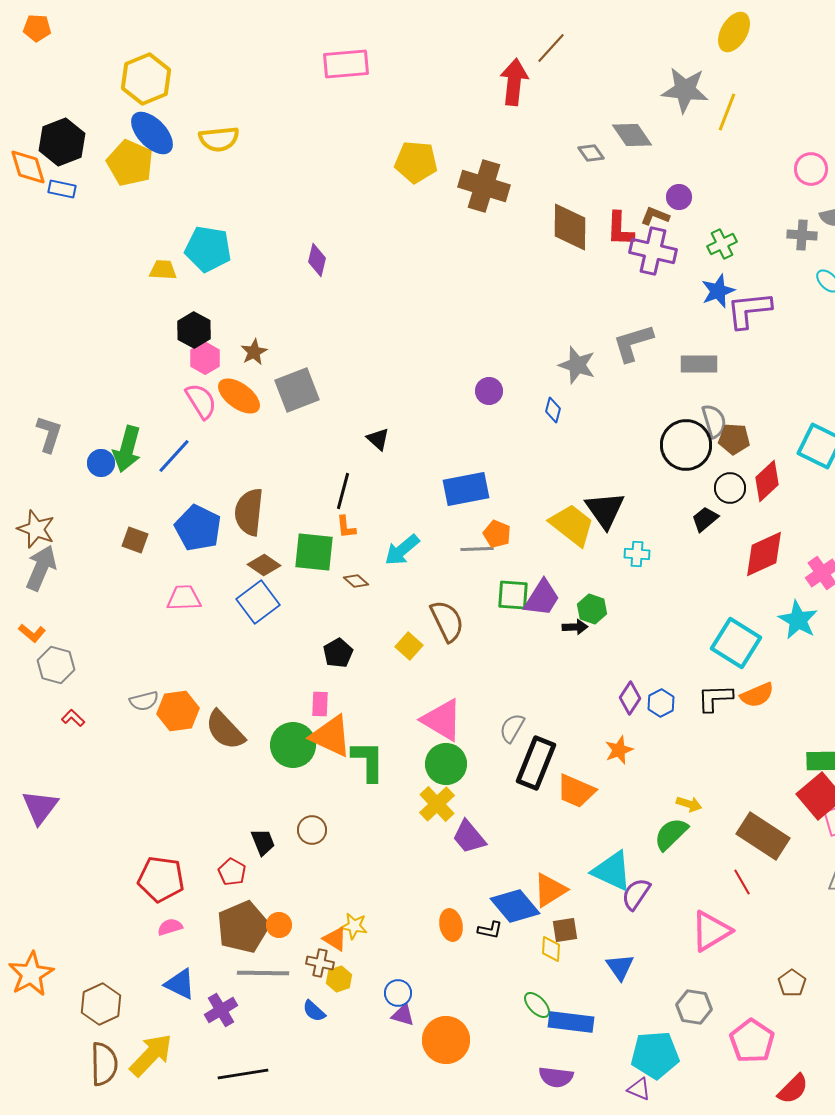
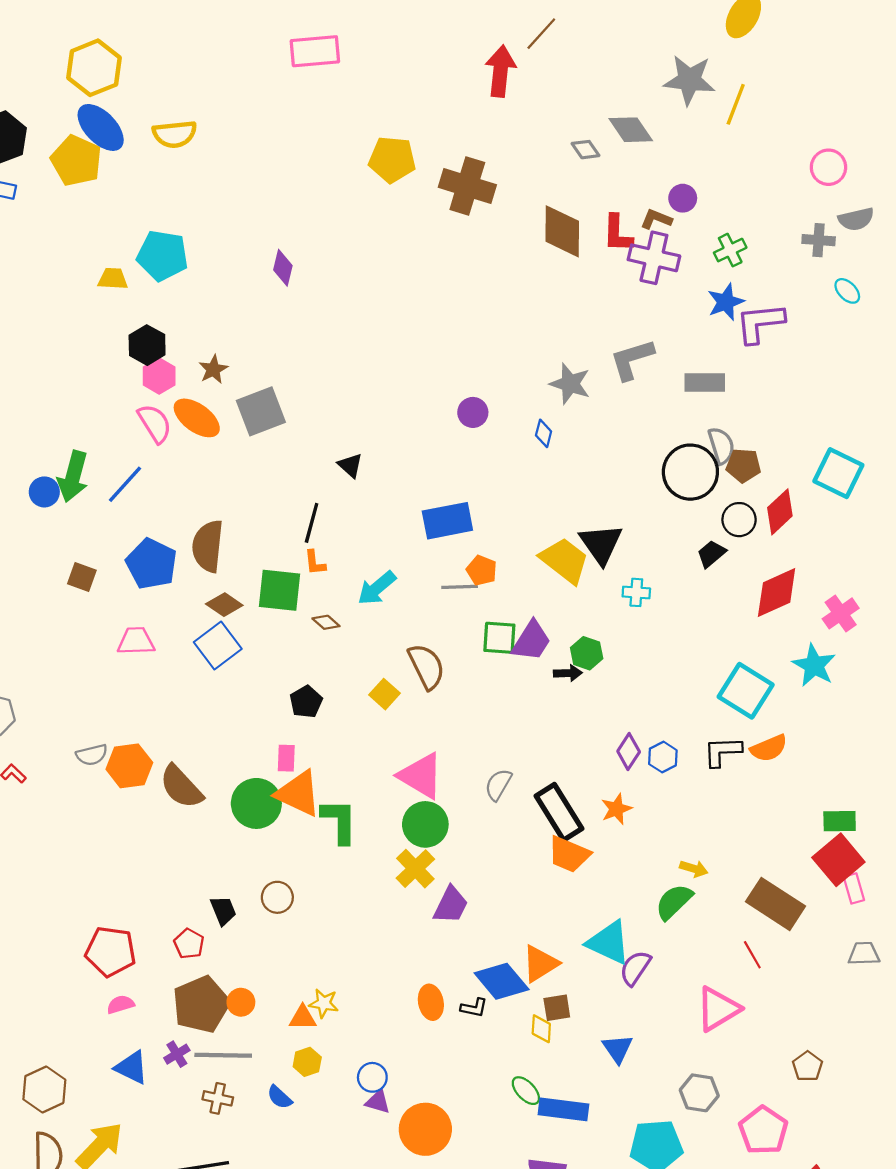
black rectangle: (536, 763) -> (559, 812), moved, turned -54
purple trapezoid: (469, 837) -> (451, 905), turned -114
orange triangle: (335, 939) -> (303, 1018), turned -32
brown cross: (320, 963) -> (218, 1098), moved
purple cross: (221, 1010) -> (177, 1054), moved, size x0.7

